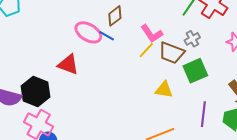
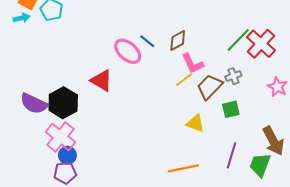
brown diamond: (115, 16) -> (178, 40), moved
blue line: (107, 36) -> (147, 41), moved
brown trapezoid: (172, 53) -> (210, 87), turned 104
green square: (195, 71) -> (231, 109), size x0.7

